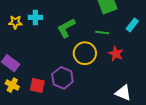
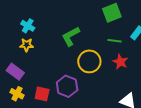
cyan cross: (35, 17) -> (28, 26), moved, turned 32
yellow star: (15, 22) -> (27, 45), moved
green line: (102, 32) -> (115, 41), moved

